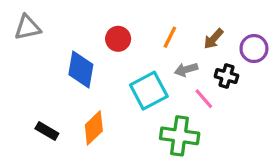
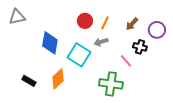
red circle: (118, 39) -> (85, 21), moved
gray arrow: (186, 70) -> (101, 42), moved
cyan square: (149, 91) -> (79, 55), moved, turned -30

